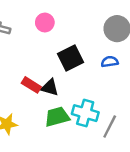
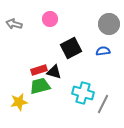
red rectangle: (31, 85) -> (39, 70), turned -49
green trapezoid: (57, 117) -> (40, 86), moved

